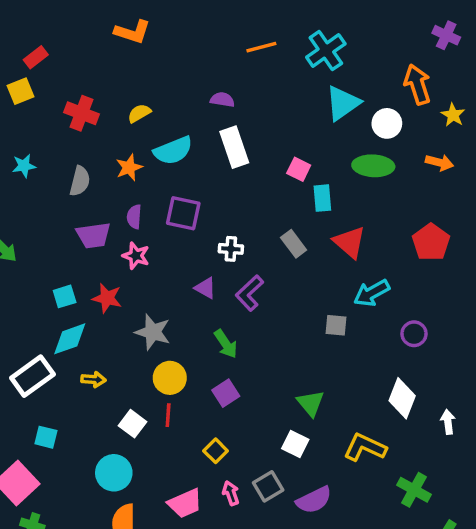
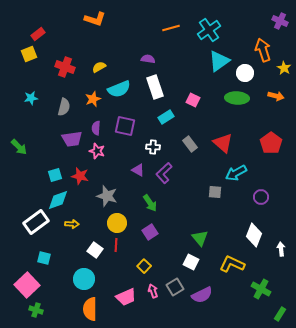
cyan rectangle: (322, 198) -> (166, 117), moved, turned 63

